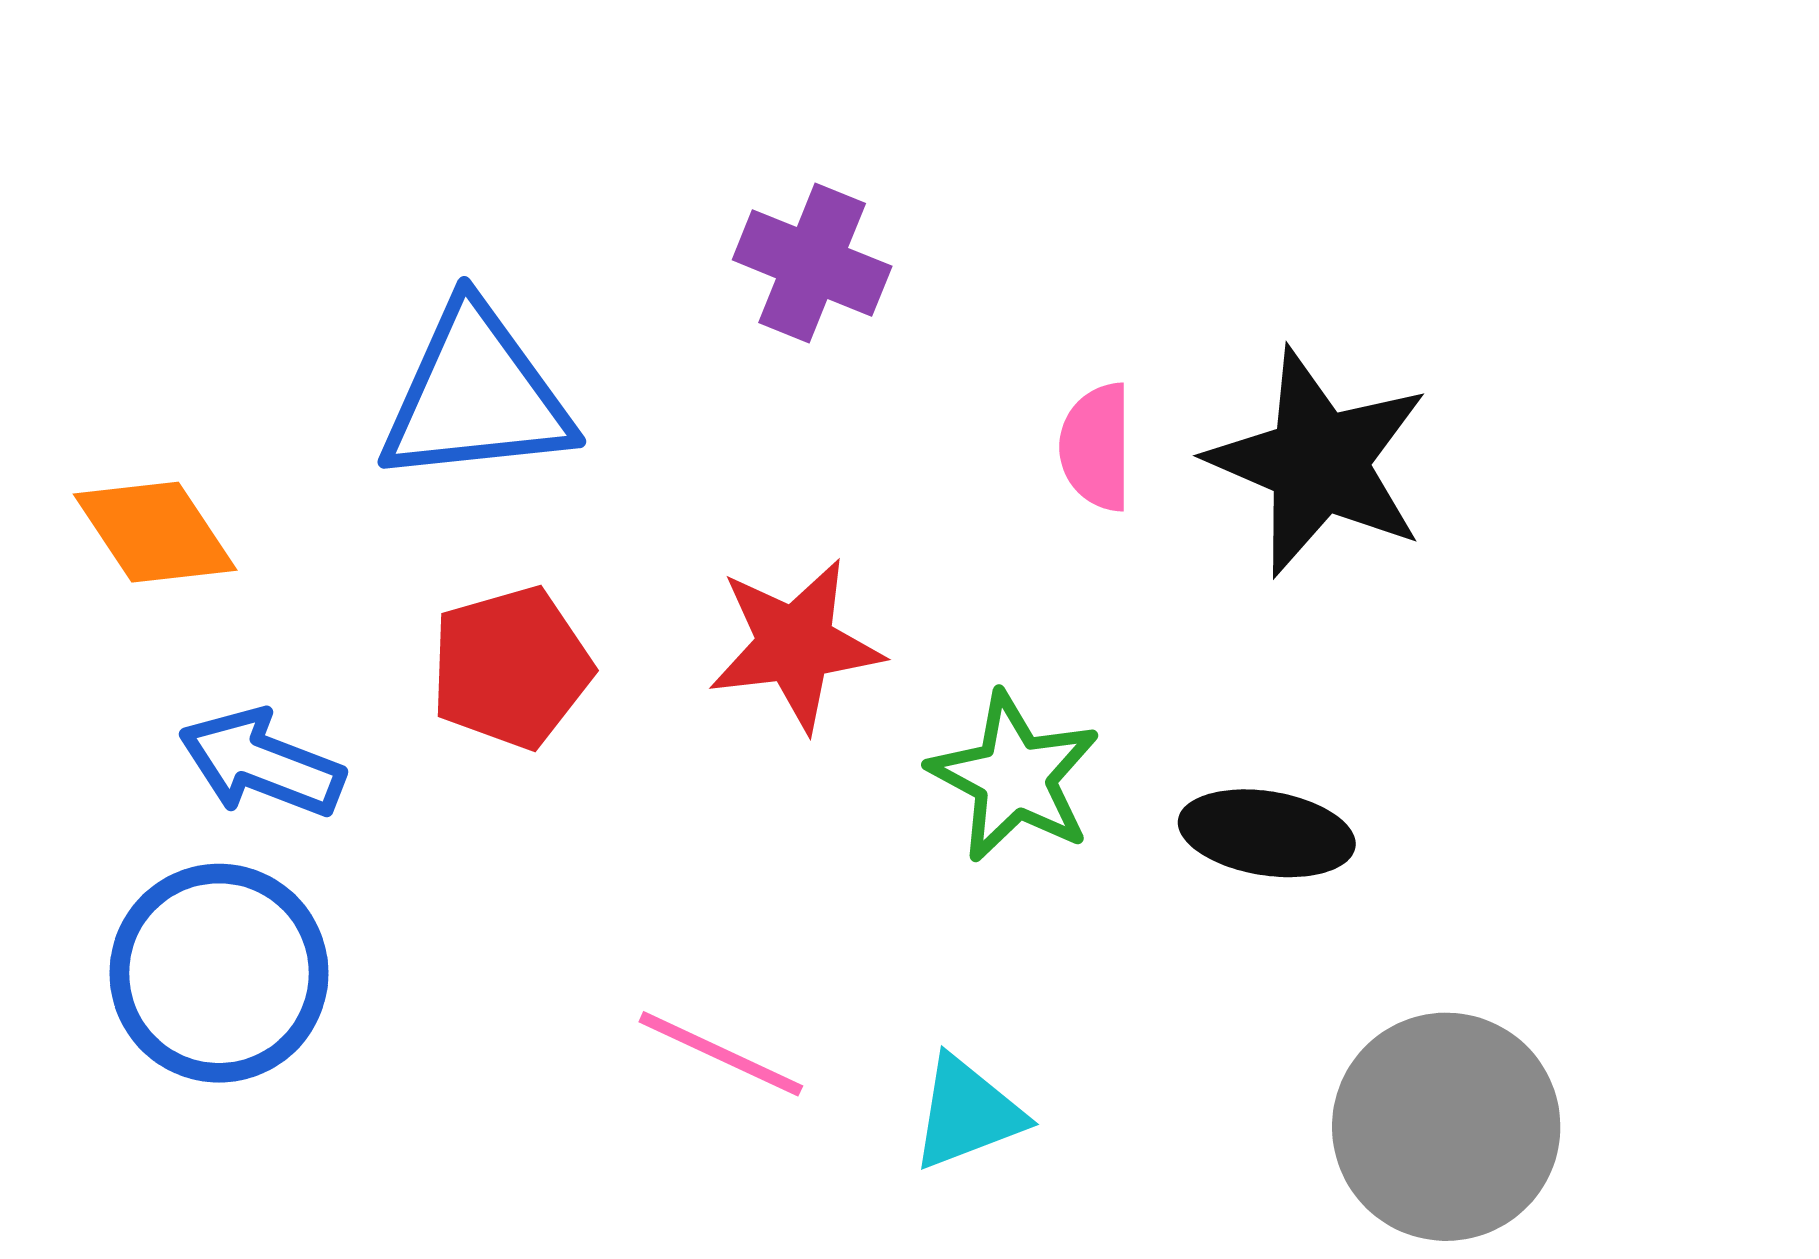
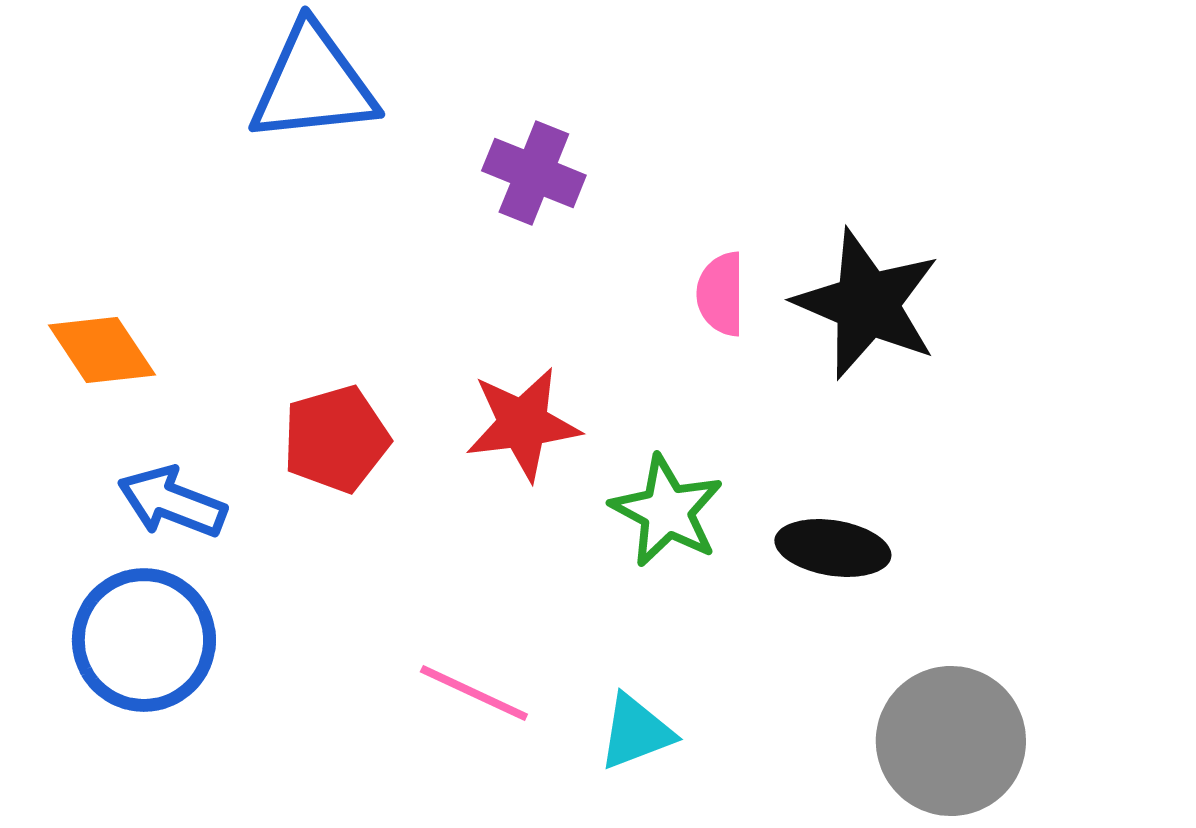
blue triangle: (476, 395) -> (313, 84), moved

